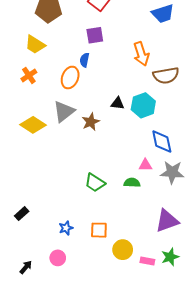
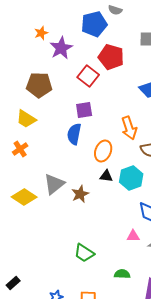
blue semicircle: (85, 60) -> (74, 134), size x1.5
orange ellipse: (70, 78) -> (103, 151), moved
green semicircle: (132, 183) -> (122, 274), moved

